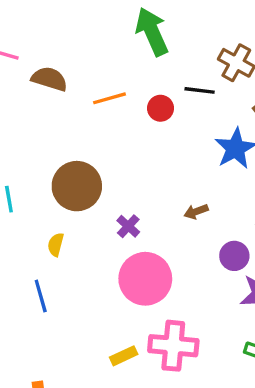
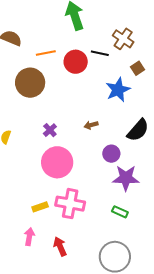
red circle: (161, 108) -> (76, 62), size x1.5
brown circle: (77, 186) -> (30, 83), moved

